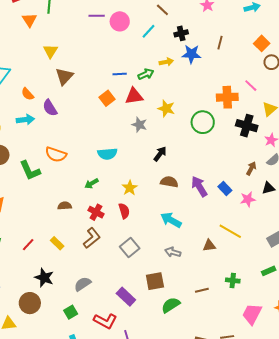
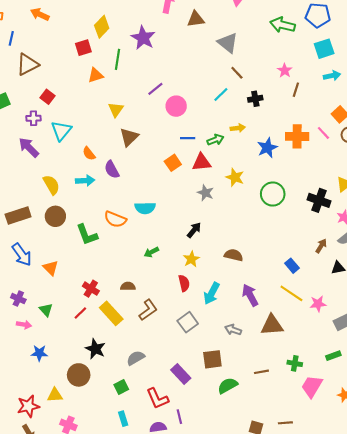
purple line: (97, 16) -> (155, 89), moved, turned -42
orange triangle: (29, 20) -> (96, 75), turned 42
pink circle: (120, 21) -> (176, 106), moved
brown line: (220, 43) -> (296, 90), moved
blue star: (191, 54) -> (267, 148), moved, turned -30
pink line: (251, 86) -> (323, 133), moved
orange cross: (227, 97) -> (297, 136), moved
cyan semicircle: (107, 154) -> (145, 208), moved
black arrow: (160, 154) -> (194, 230), moved
purple arrow: (199, 186) -> (250, 295), moved
pink star: (248, 199) -> (318, 304), moved
brown semicircle: (65, 206) -> (128, 286), moved
red cross: (96, 212) -> (91, 289), moved
cyan arrow: (171, 220) -> (212, 293), moved, turned -95
yellow line: (230, 231) -> (291, 293), moved
yellow rectangle: (57, 243) -> (111, 313), size x1.6
brown triangle: (209, 246) -> (272, 325), size x1.6
pink trapezoid: (252, 314) -> (312, 386), moved
red L-shape: (105, 321) -> (157, 398), turned 35

